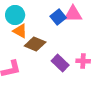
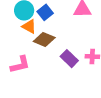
blue square: (58, 17) -> (45, 12), moved

